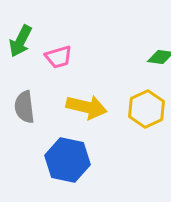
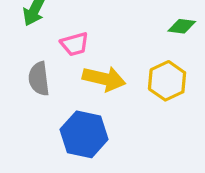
pink trapezoid: (58, 57) -> (75, 44), moved

